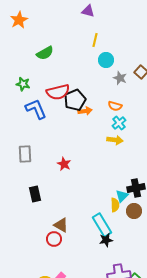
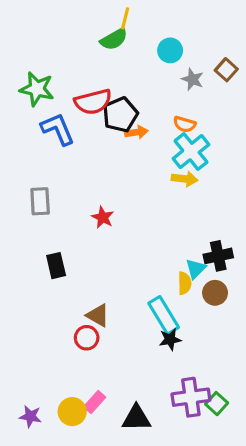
yellow line: (95, 40) -> (125, 18), moved
green semicircle: (45, 53) -> (114, 39), moved
green star: (23, 84) -> (37, 89), size x1.5
cyan cross: (119, 123) -> (191, 152), size x1.6

